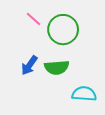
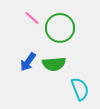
cyan semicircle: (84, 94) -> (80, 89), turned 65

